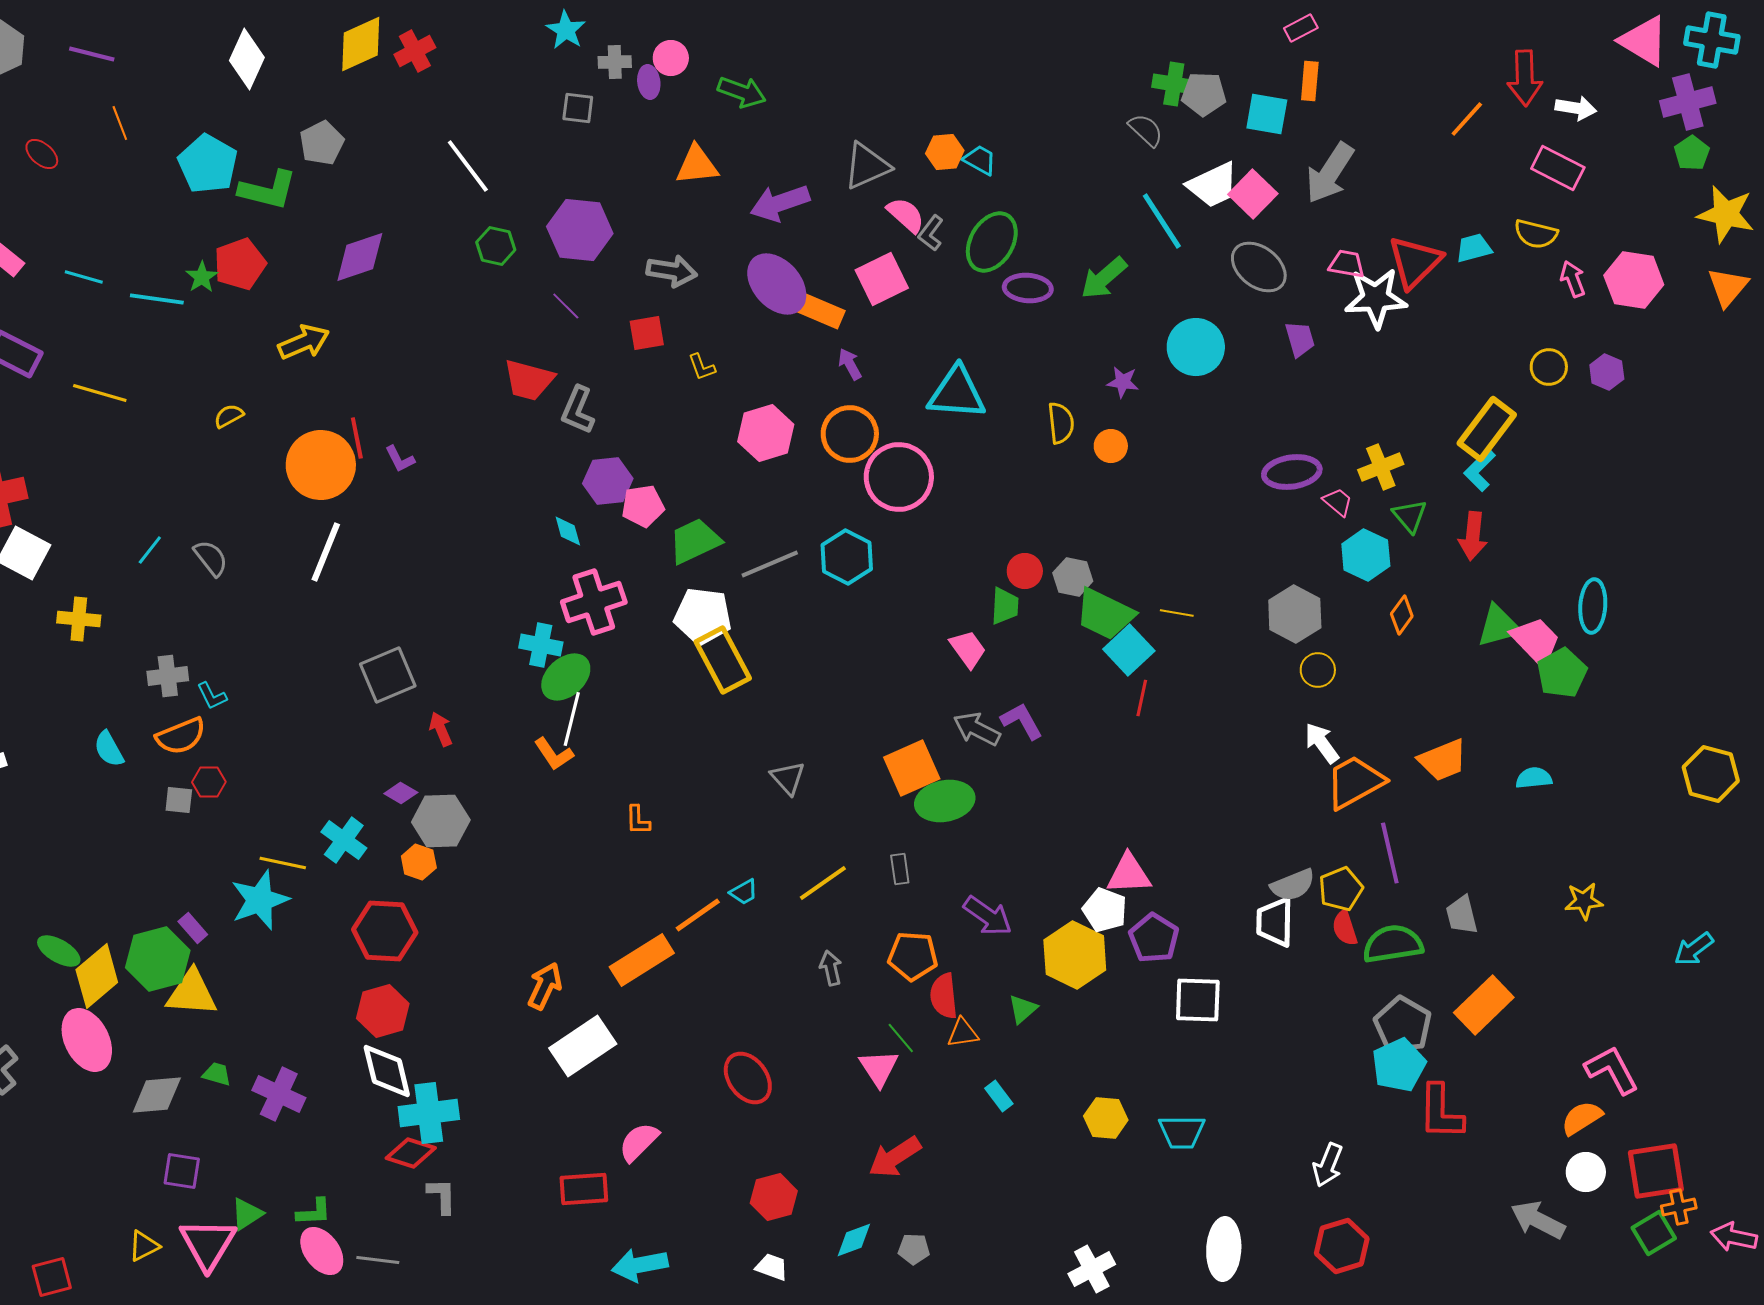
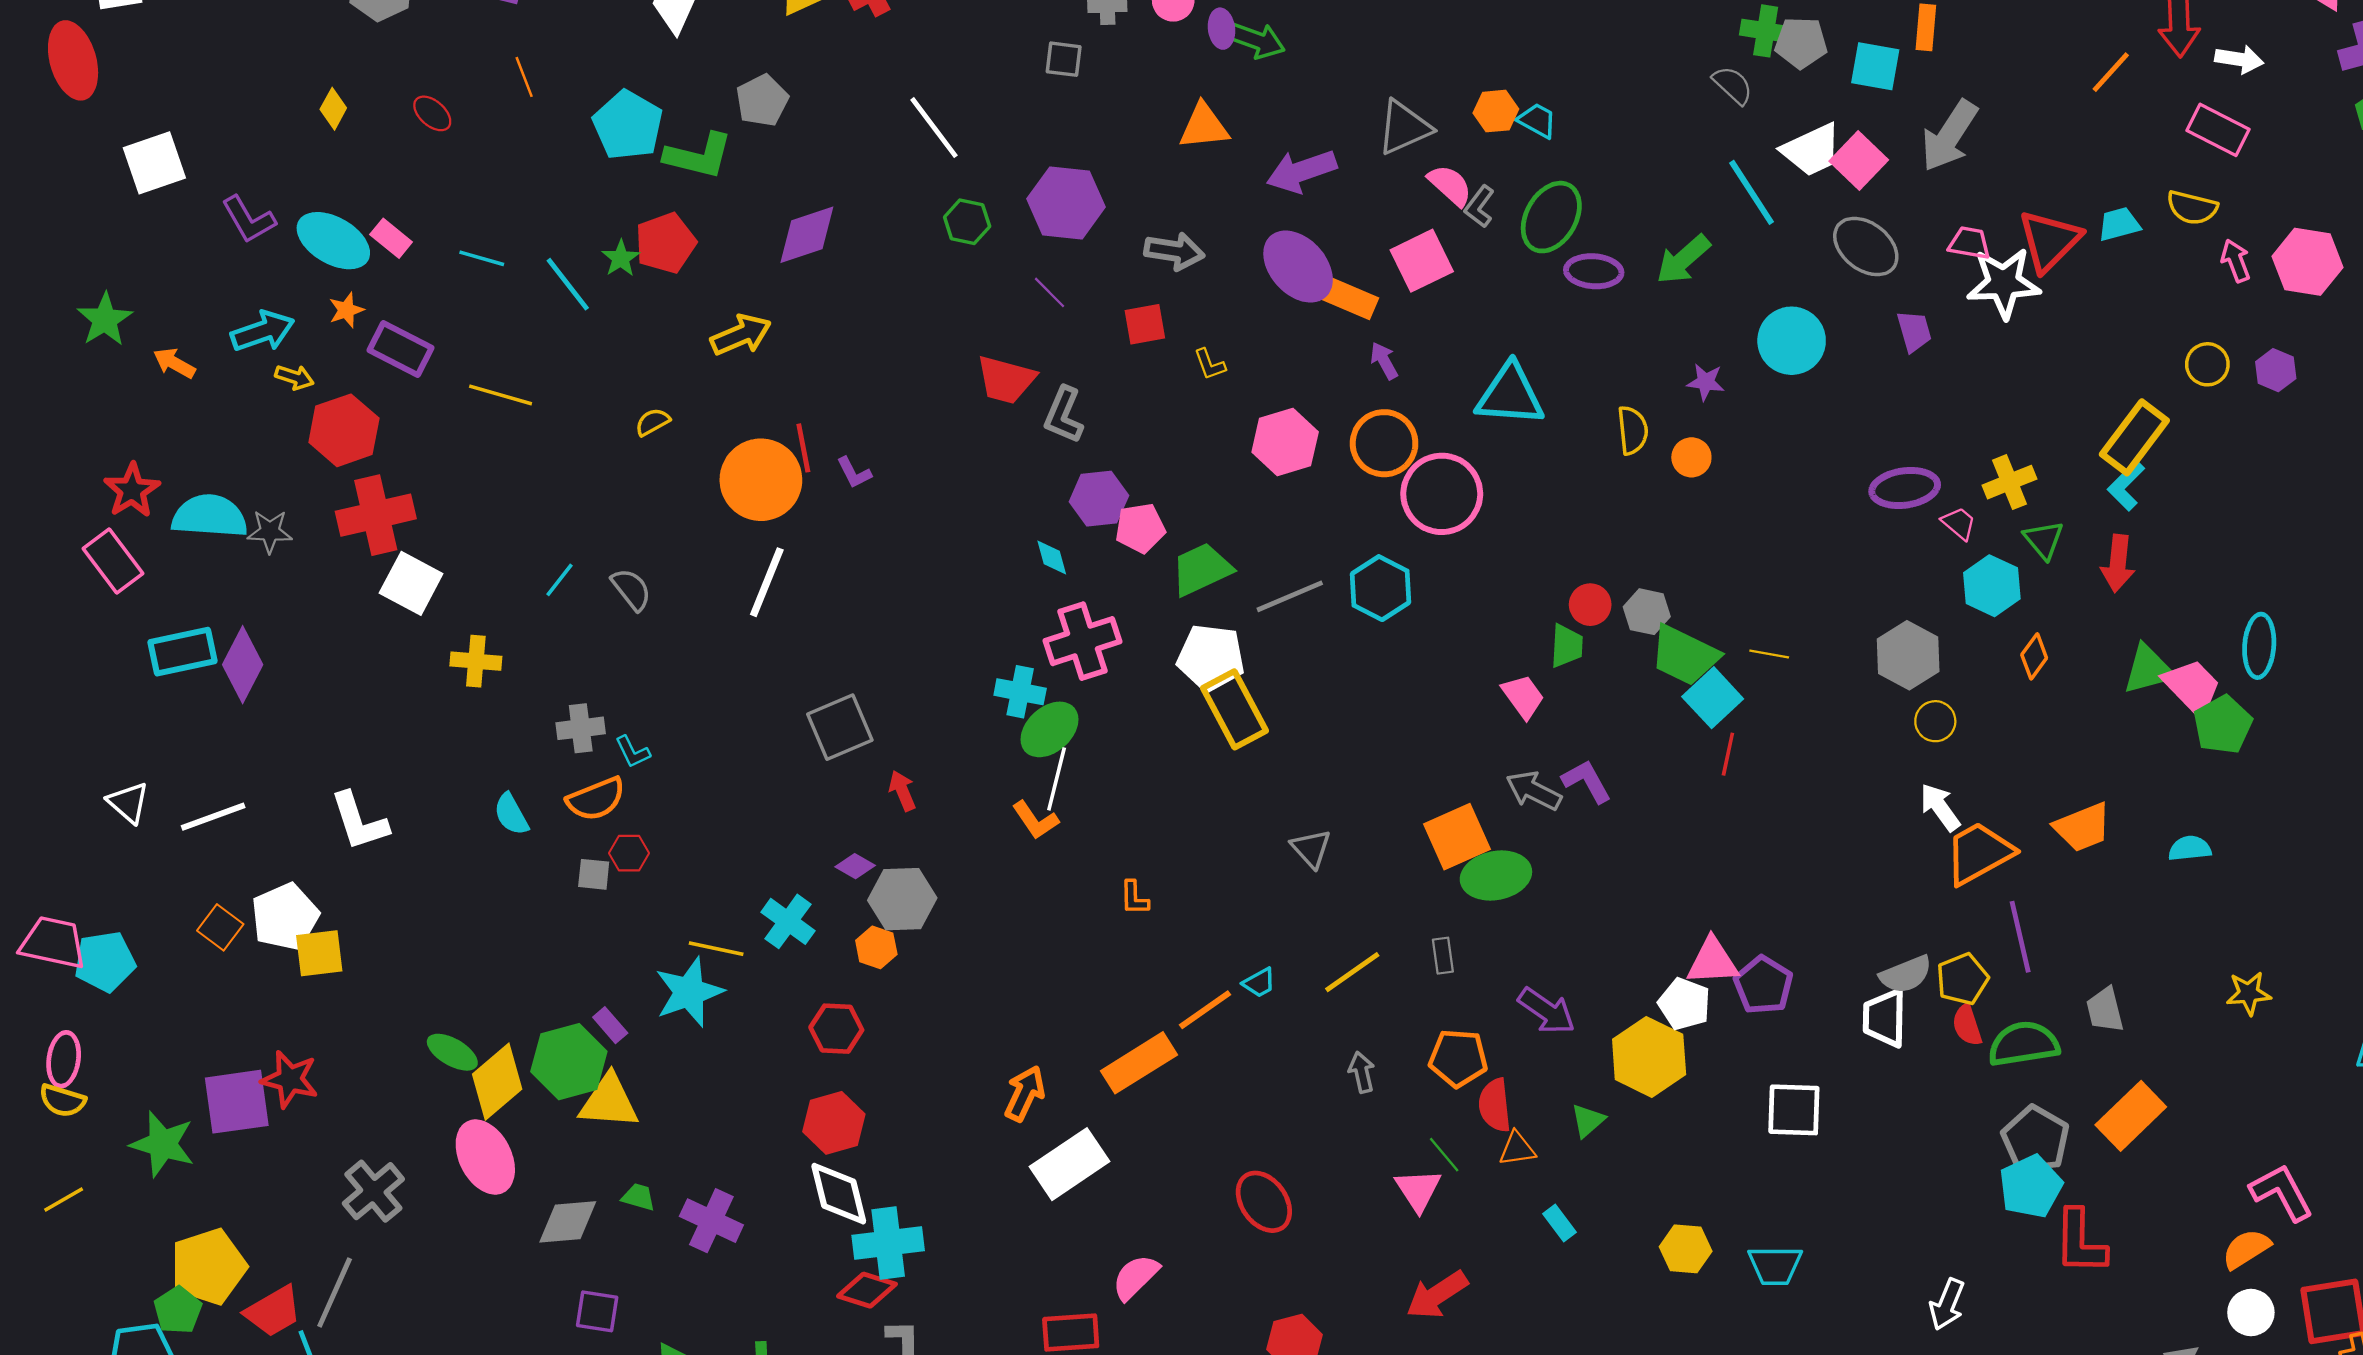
purple ellipse: (649, 82) -> (1221, 29), moved
cyan line: (157, 299) -> (568, 284), turned 44
red hexagon: (385, 931) -> (836, 1029), size x0.7
purple pentagon: (1154, 938) -> (1763, 985), moved

